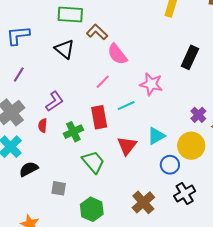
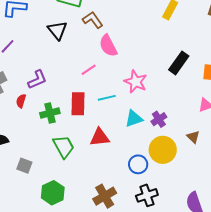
purple cross: (198, 115) -> (159, 119), moved
cyan triangle: (156, 136) -> (134, 119), moved
red triangle: (127, 146) -> (100, 137), turned 35

